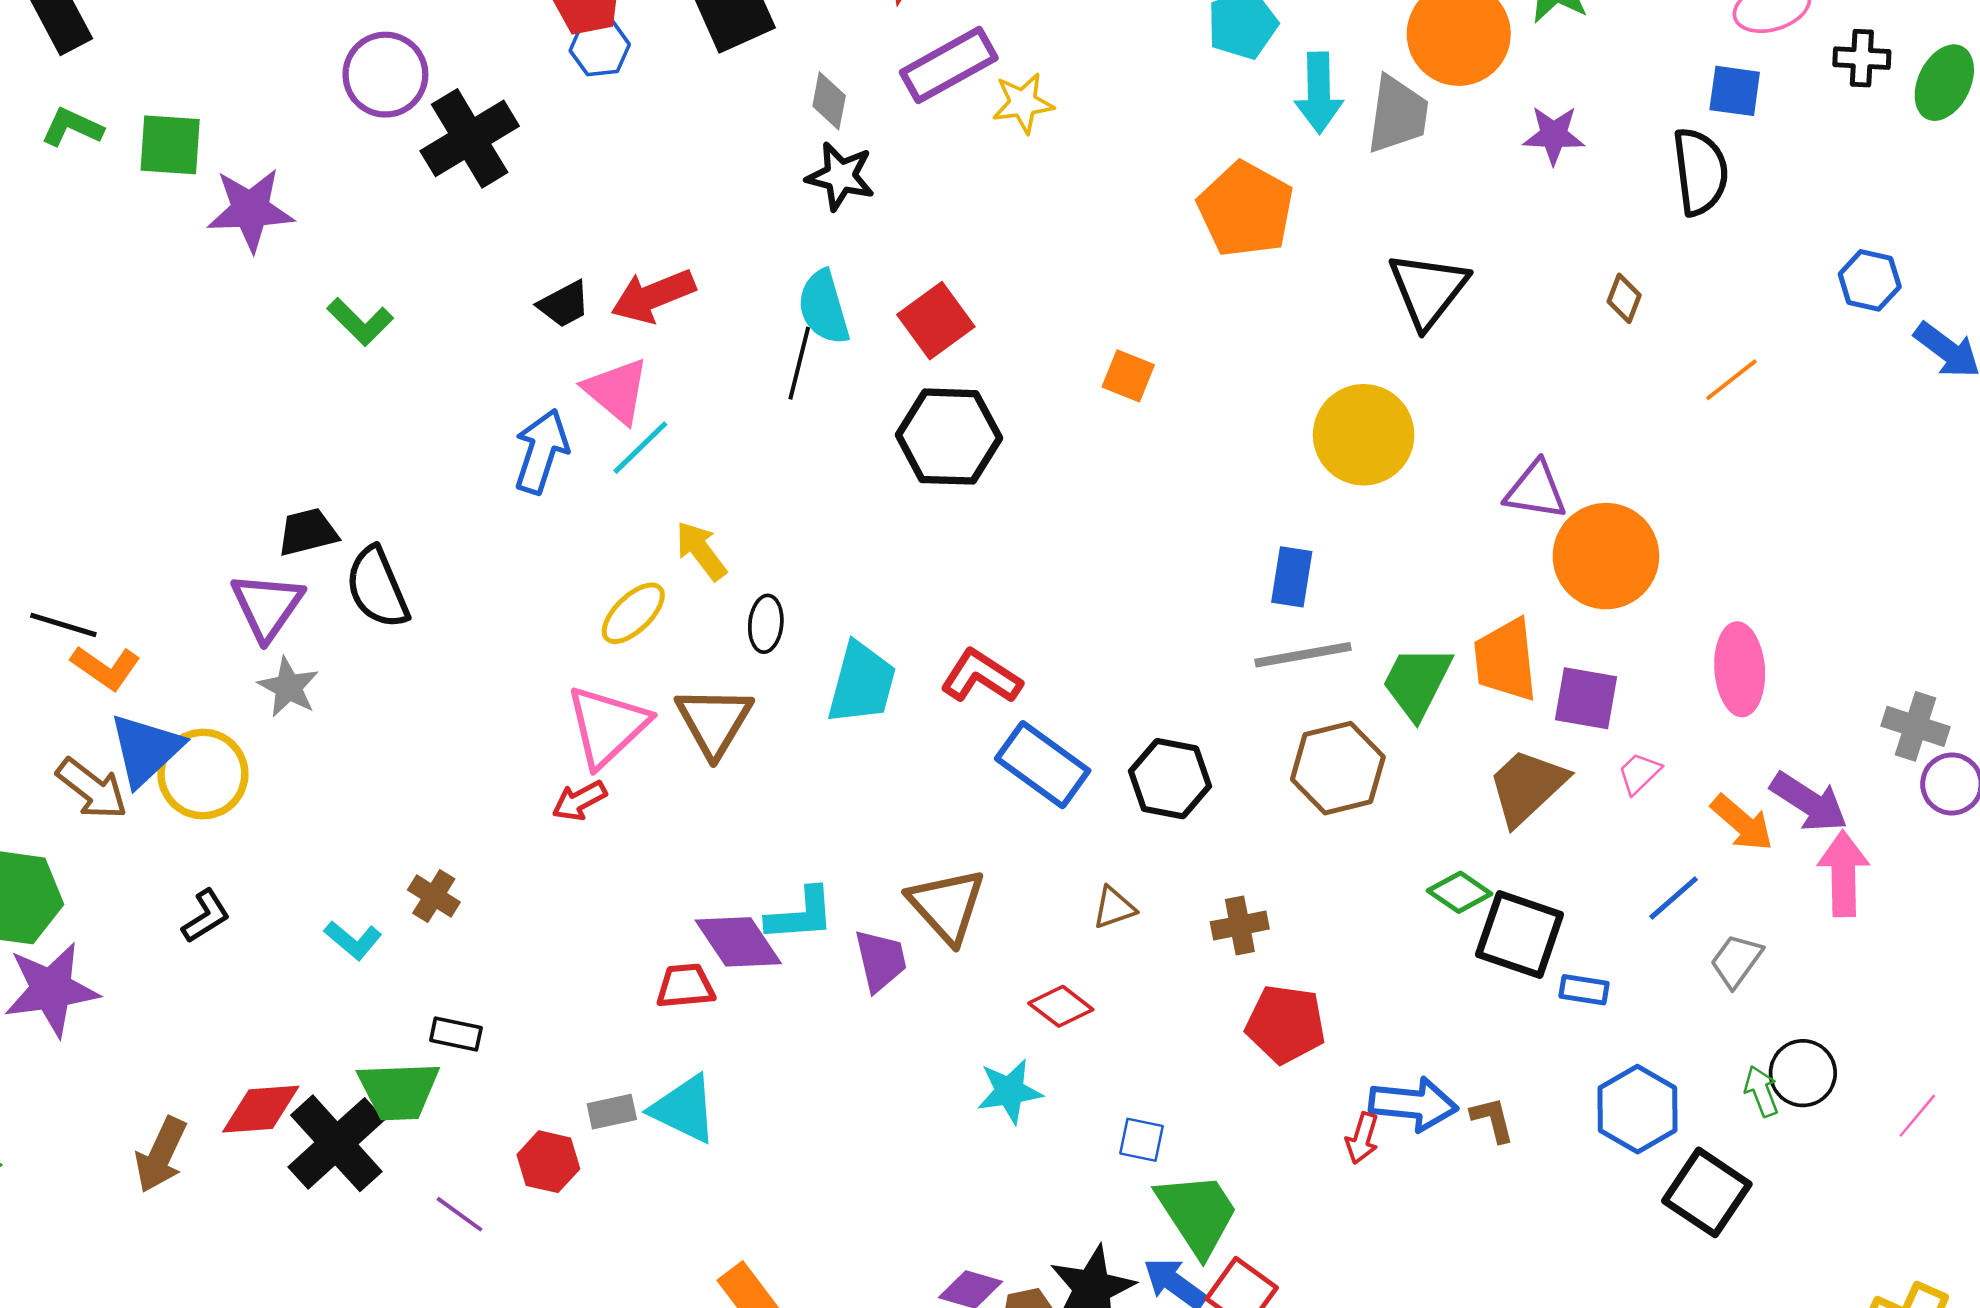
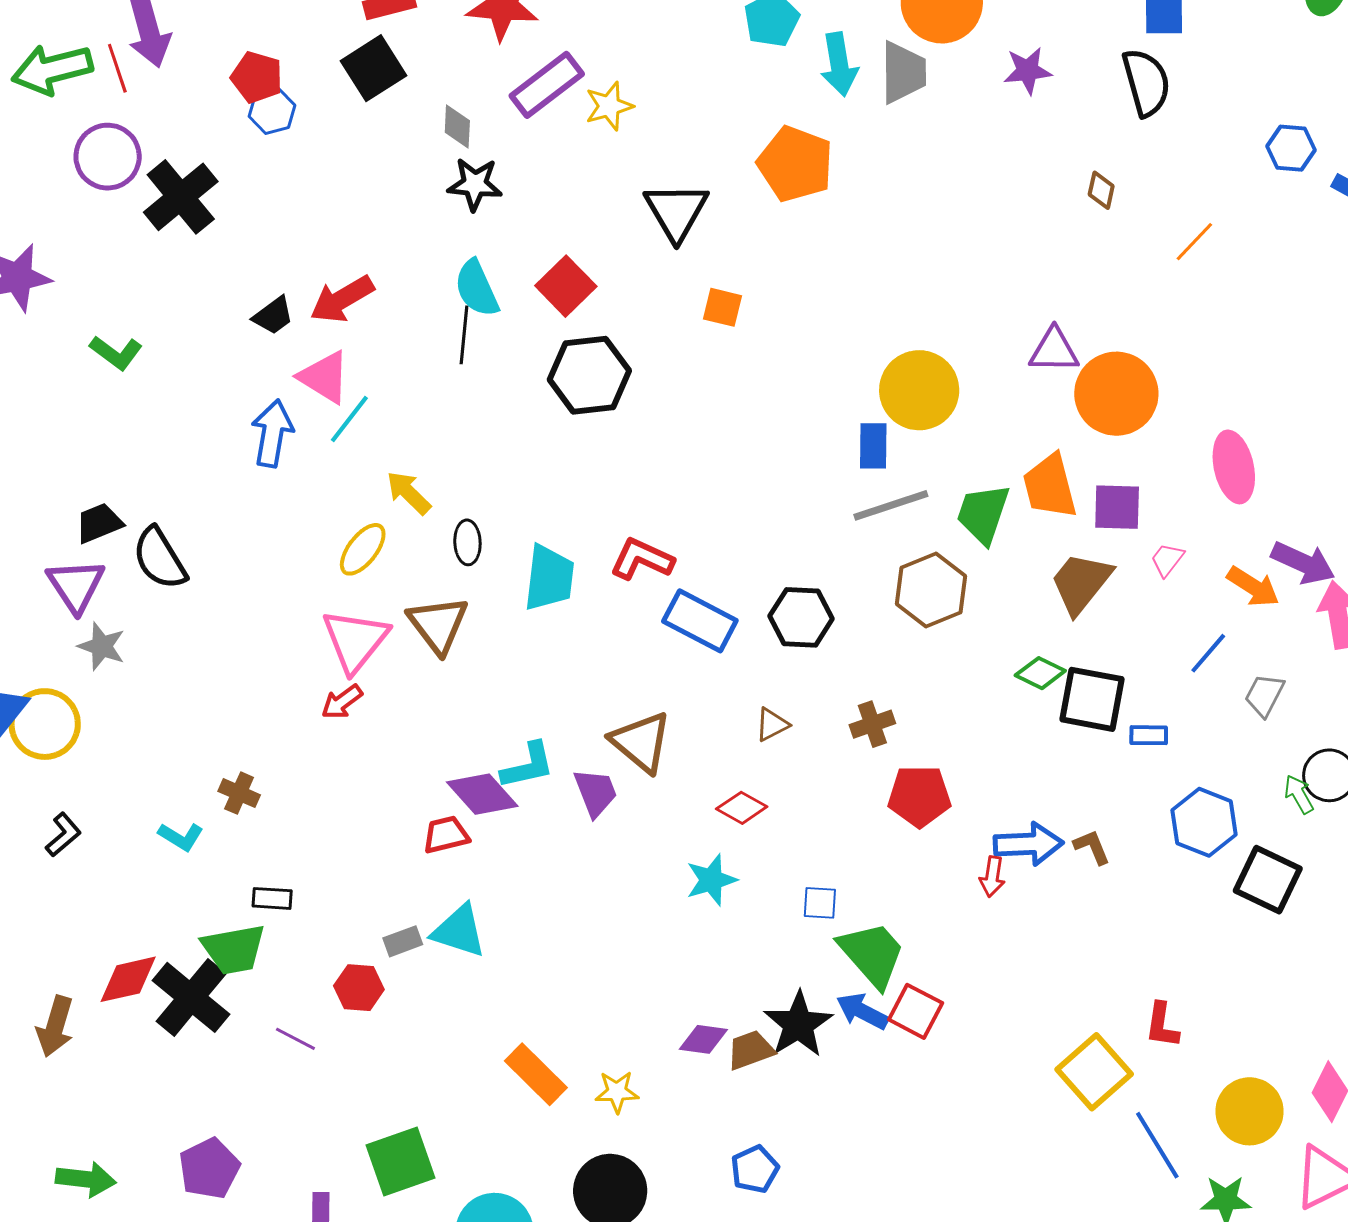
black triangle: (1428, 290) -> (676, 211), moved
yellow circle: (1364, 435) -> (919, 390), moved

